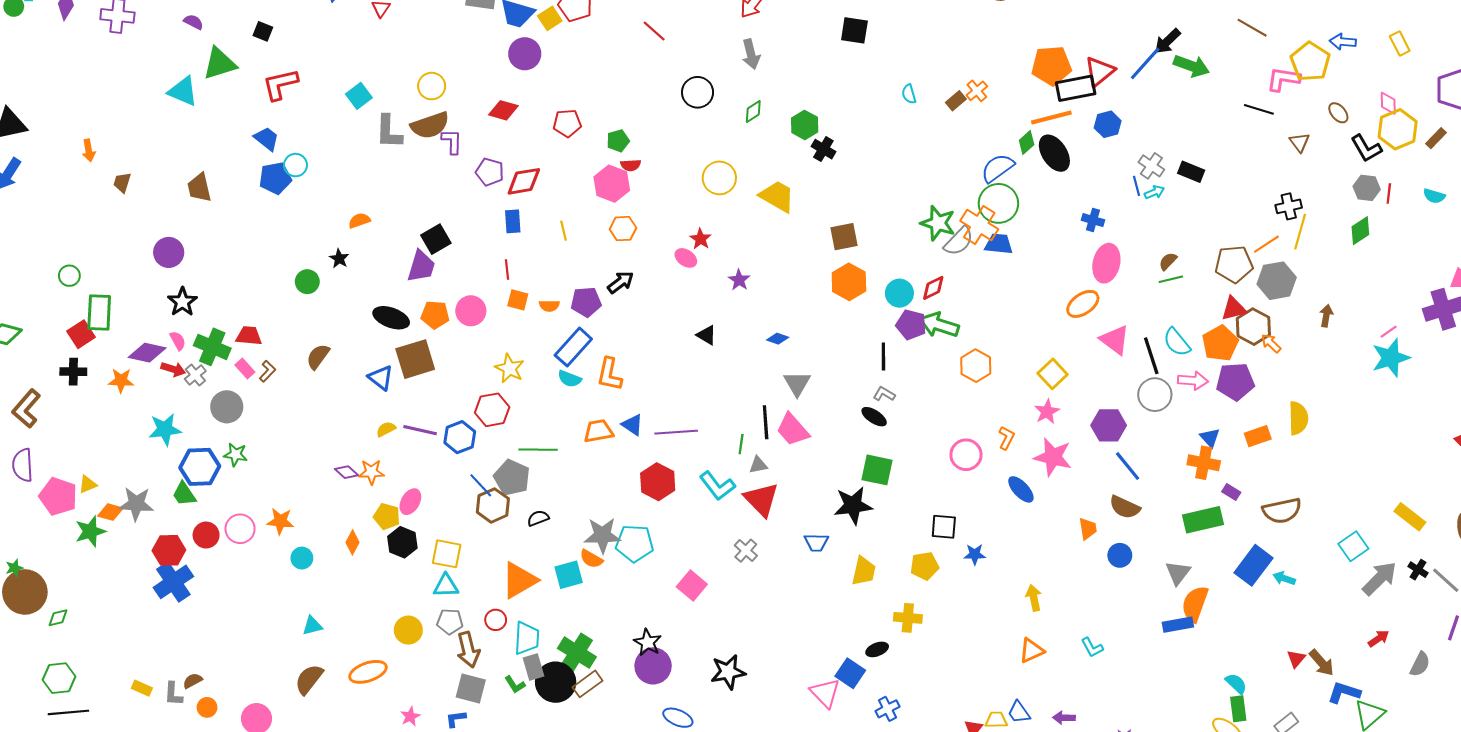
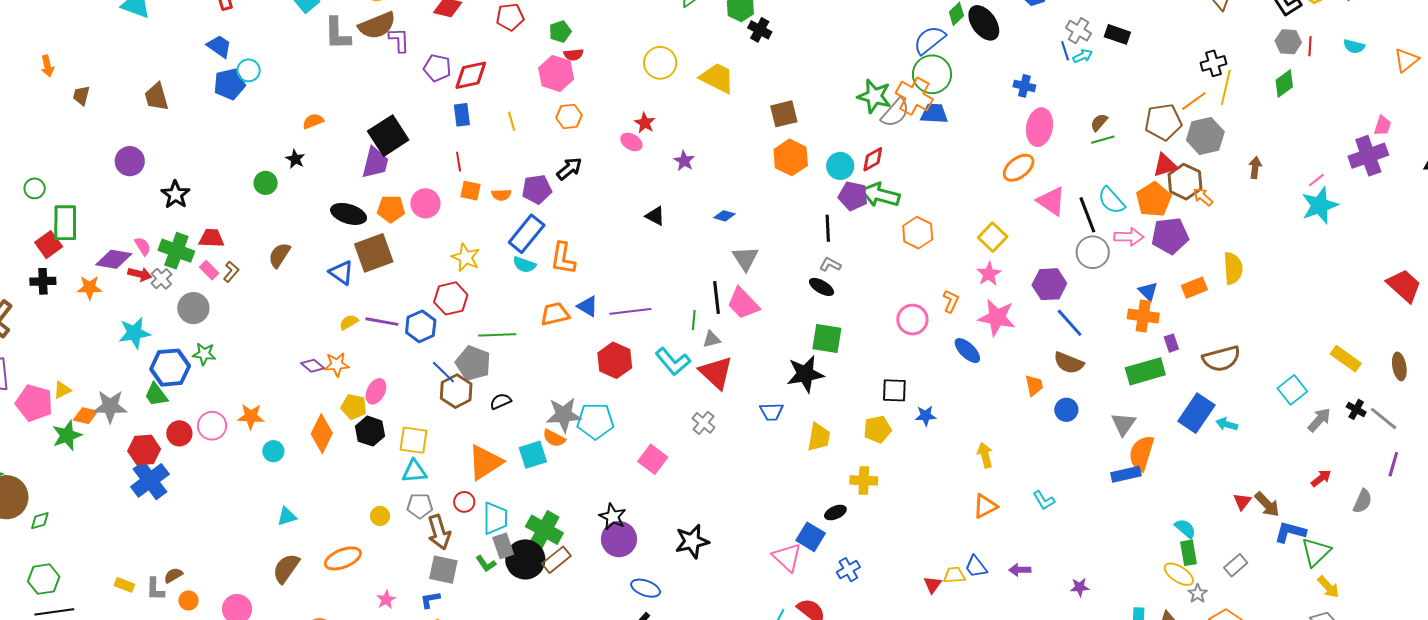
black square: (436, 239) -> (388, 136), size x1.4
black star: (182, 302) -> (175, 195), moved
purple rectangle: (1231, 492) -> (1171, 343), turned 42
orange diamond: (353, 542) -> (322, 434), size x1.6
gray arrow: (1380, 578) -> (1319, 420), size x0.7
yellow circle: (408, 630) -> (380, 516), size x0.7

